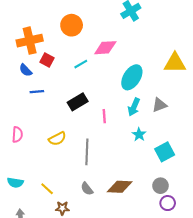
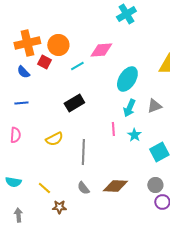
orange circle: (72, 25) -> (58, 45), moved
blue line: (37, 92) -> (21, 103), moved
pink line: (104, 116) -> (113, 129), moved

